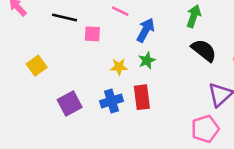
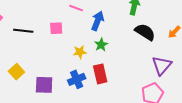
black line: (65, 17) -> (23, 31), moved
yellow square: (37, 66) -> (16, 72), moved
purple square: (70, 104) -> (44, 85), turned 36

